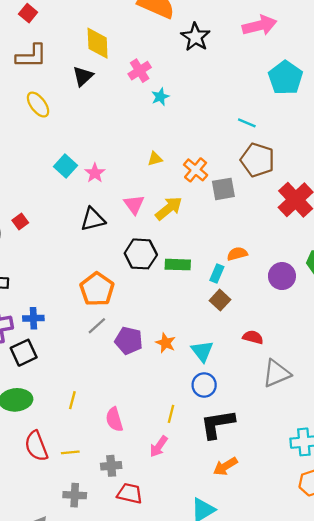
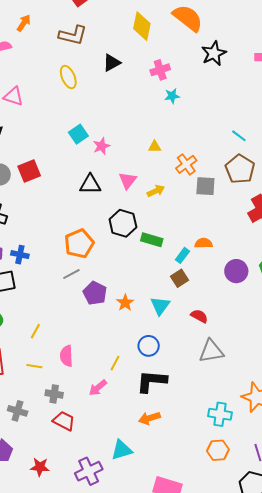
yellow diamond: (98, 43) -> (142, 26), moved
yellow arrow: (169, 208) -> (156, 191), size x0.7
red square: (20, 221) -> (29, 171), size x1.6
cyan triangle: (202, 351) -> (160, 306), moved
yellow line: (70, 452) -> (34, 366), moved

